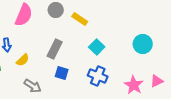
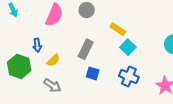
yellow rectangle: (80, 19) -> (118, 29), moved
gray arrow: (33, 86) -> (52, 86), moved

